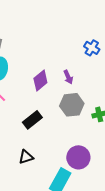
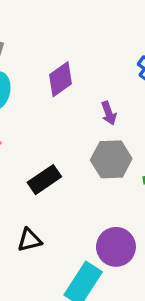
purple diamond: (40, 81) -> (60, 79), moved

